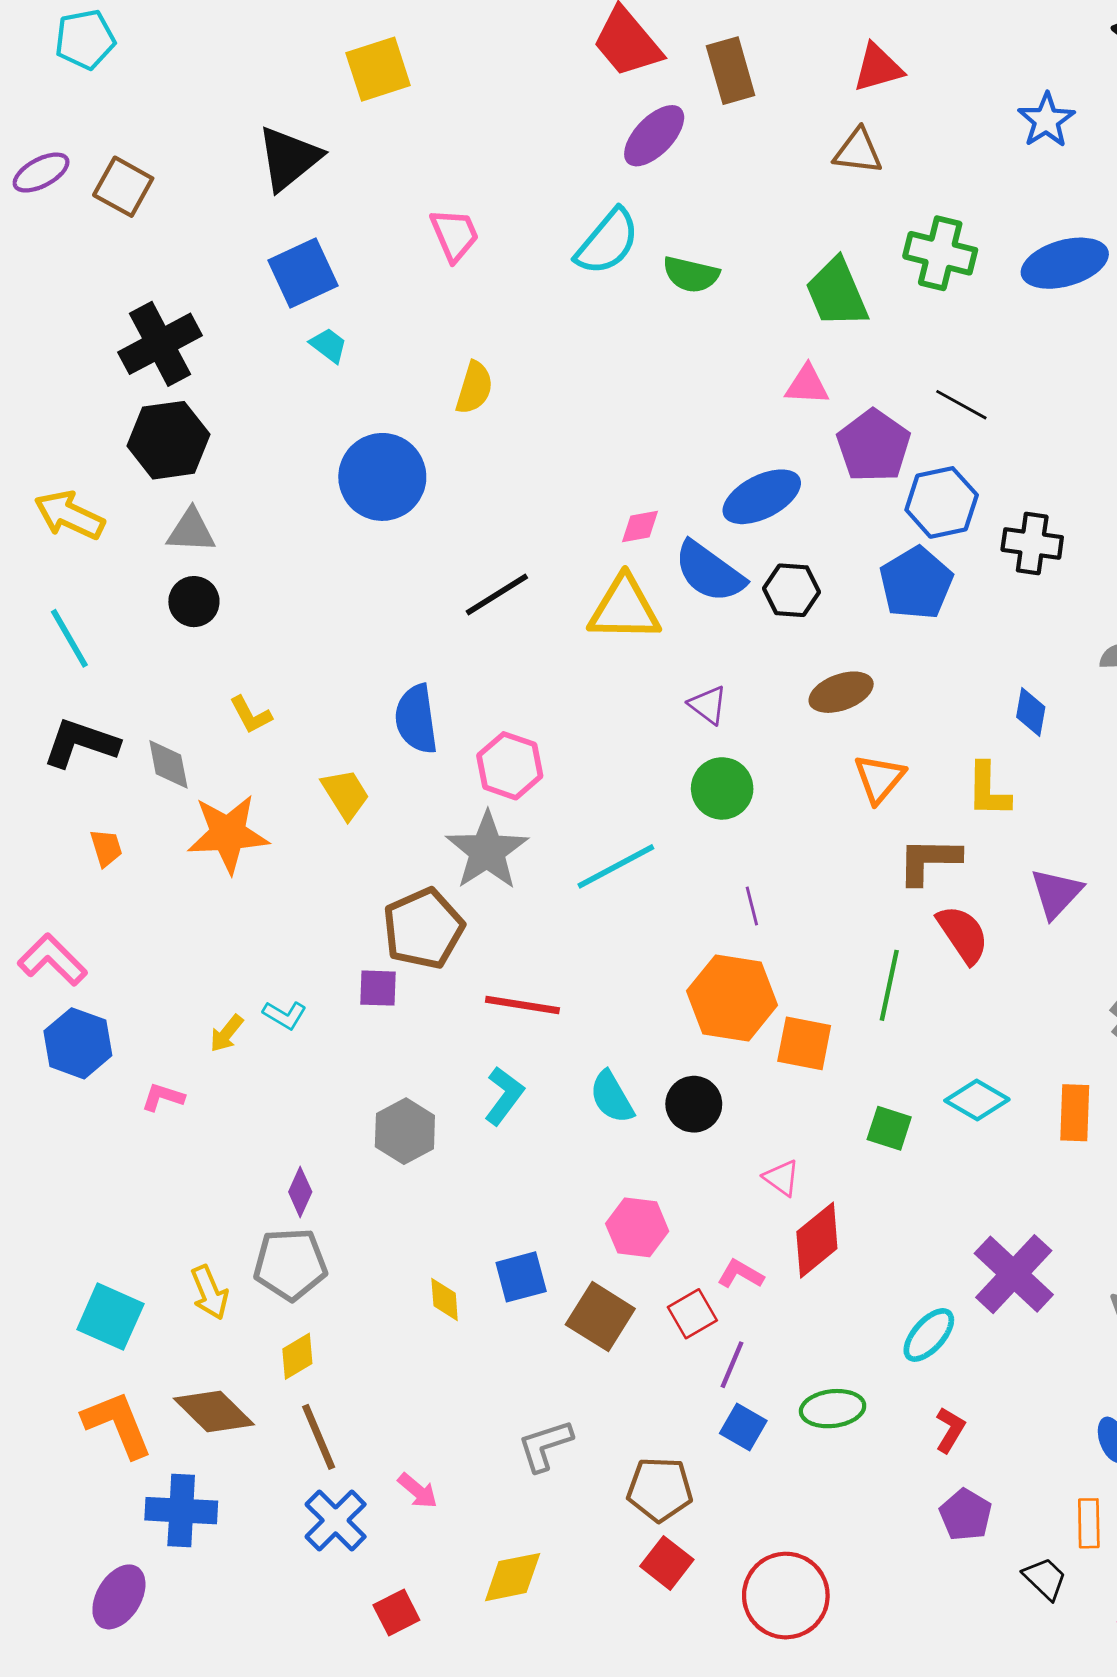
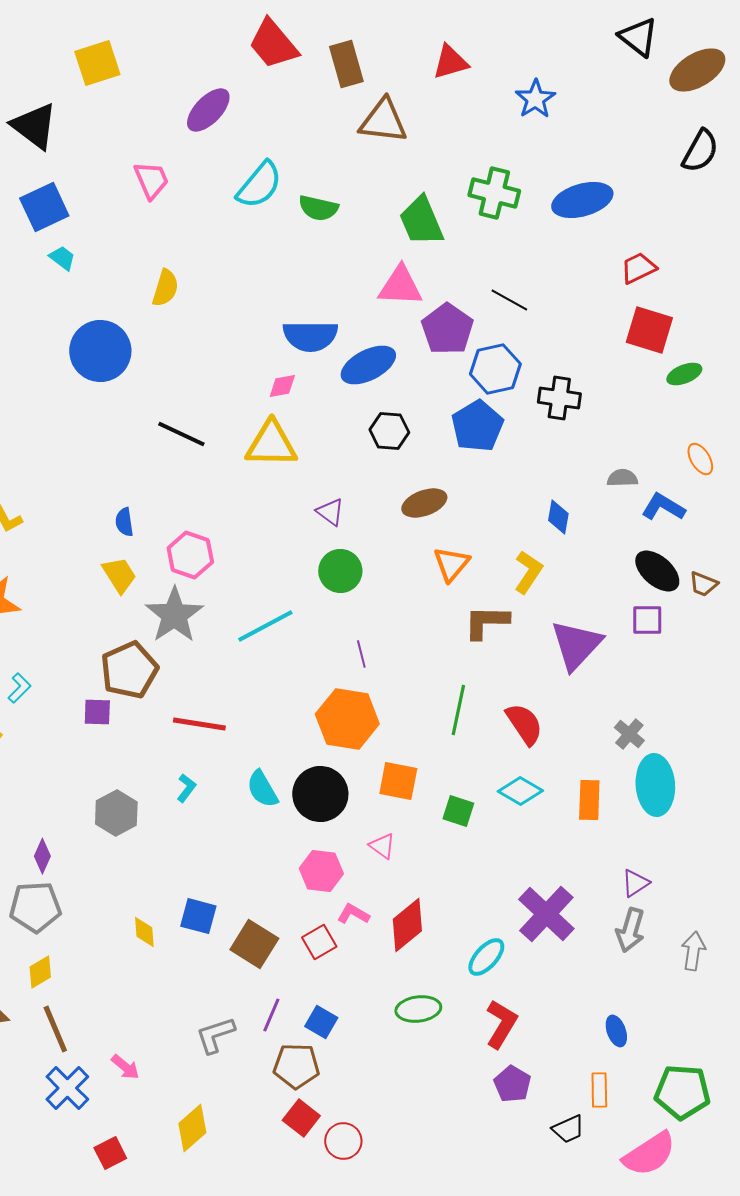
blue star: (1046, 120) -> (535, 99), moved
purple ellipse: (654, 136) -> (208, 110), moved
brown triangle: (858, 151) -> (383, 121), moved, size x1.4
black triangle: (289, 158) -> (34, 126), turned -44
pink triangle: (807, 385) -> (400, 286), size x1.4
blue semicircle: (709, 572) -> (310, 336), moved, turned -36
black line: (497, 594) -> (181, 434), turned 57
blue semicircle: (416, 719) -> (124, 522), size x0.6
yellow L-shape: (988, 790) -> (528, 572), turned -147
yellow trapezoid: (345, 794) -> (119, 575), moved
purple triangle: (1056, 893) -> (576, 645), size x1.4
red semicircle: (963, 934) -> (524, 724), moved
cyan L-shape: (285, 1015) -> (19, 688), moved, turned -76
orange square: (804, 1043) -> (398, 781), moved
cyan L-shape: (504, 1096) -> (186, 788), size x0.7
black circle: (694, 1104) -> (320, 794), size x1.4
pink hexagon: (637, 1227) -> (321, 871), moved
red diamond: (817, 1240) -> (407, 925), moved
blue square: (521, 1277) -> (198, 916), turned 30
purple line: (732, 1365) -> (271, 1015), moved
blue square: (743, 1427) -> (321, 1022), moved
red L-shape: (950, 1430) -> (501, 1024), size x1.5
yellow diamond: (513, 1577) -> (192, 1128), turned -30
black trapezoid: (1045, 1579) -> (568, 1129), turned 112
red circle: (786, 1596) -> (343, 1141), moved, size x0.6

